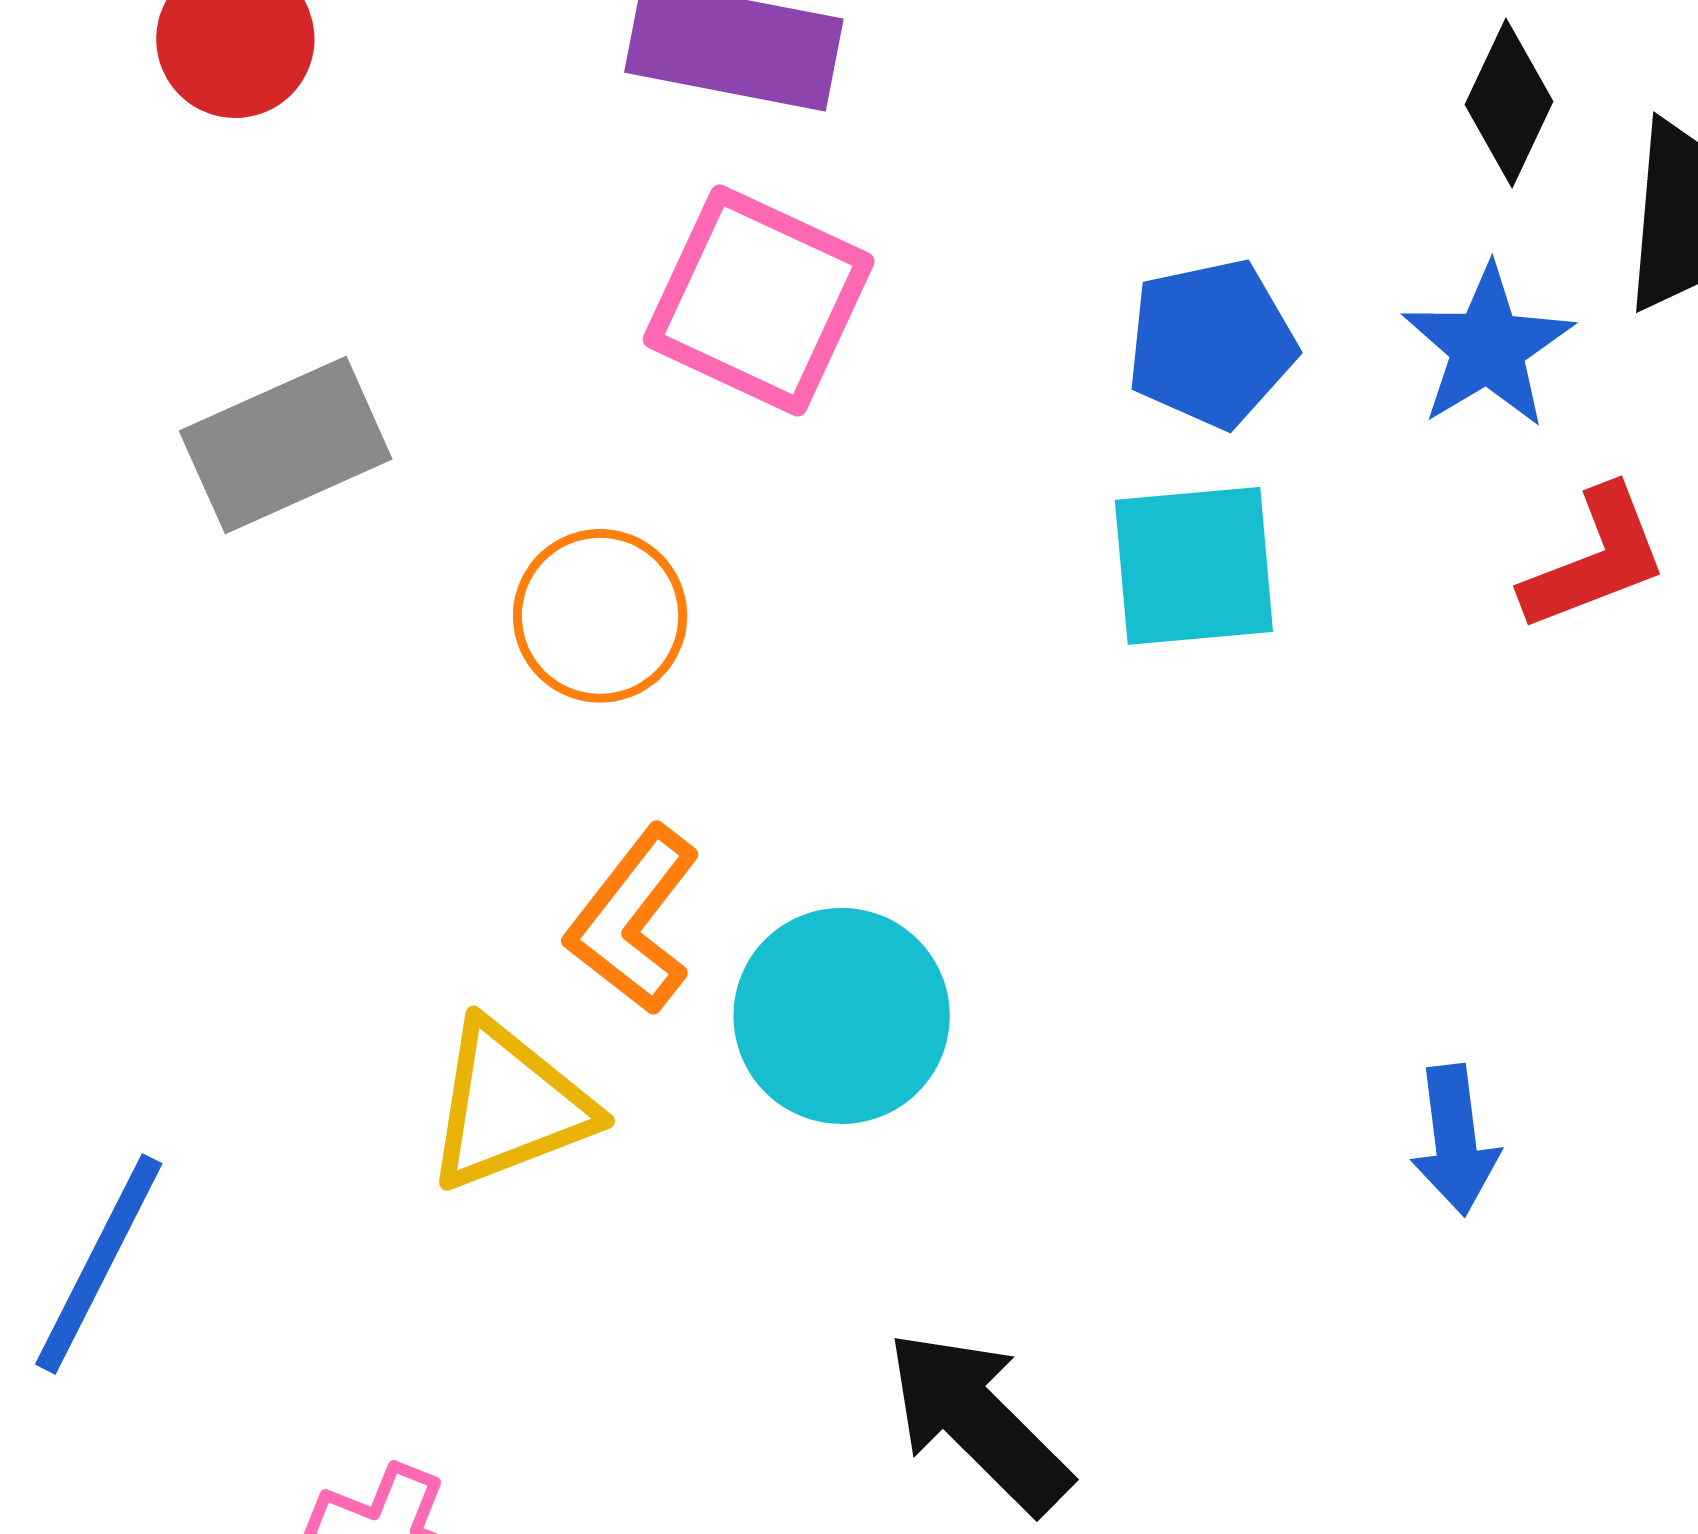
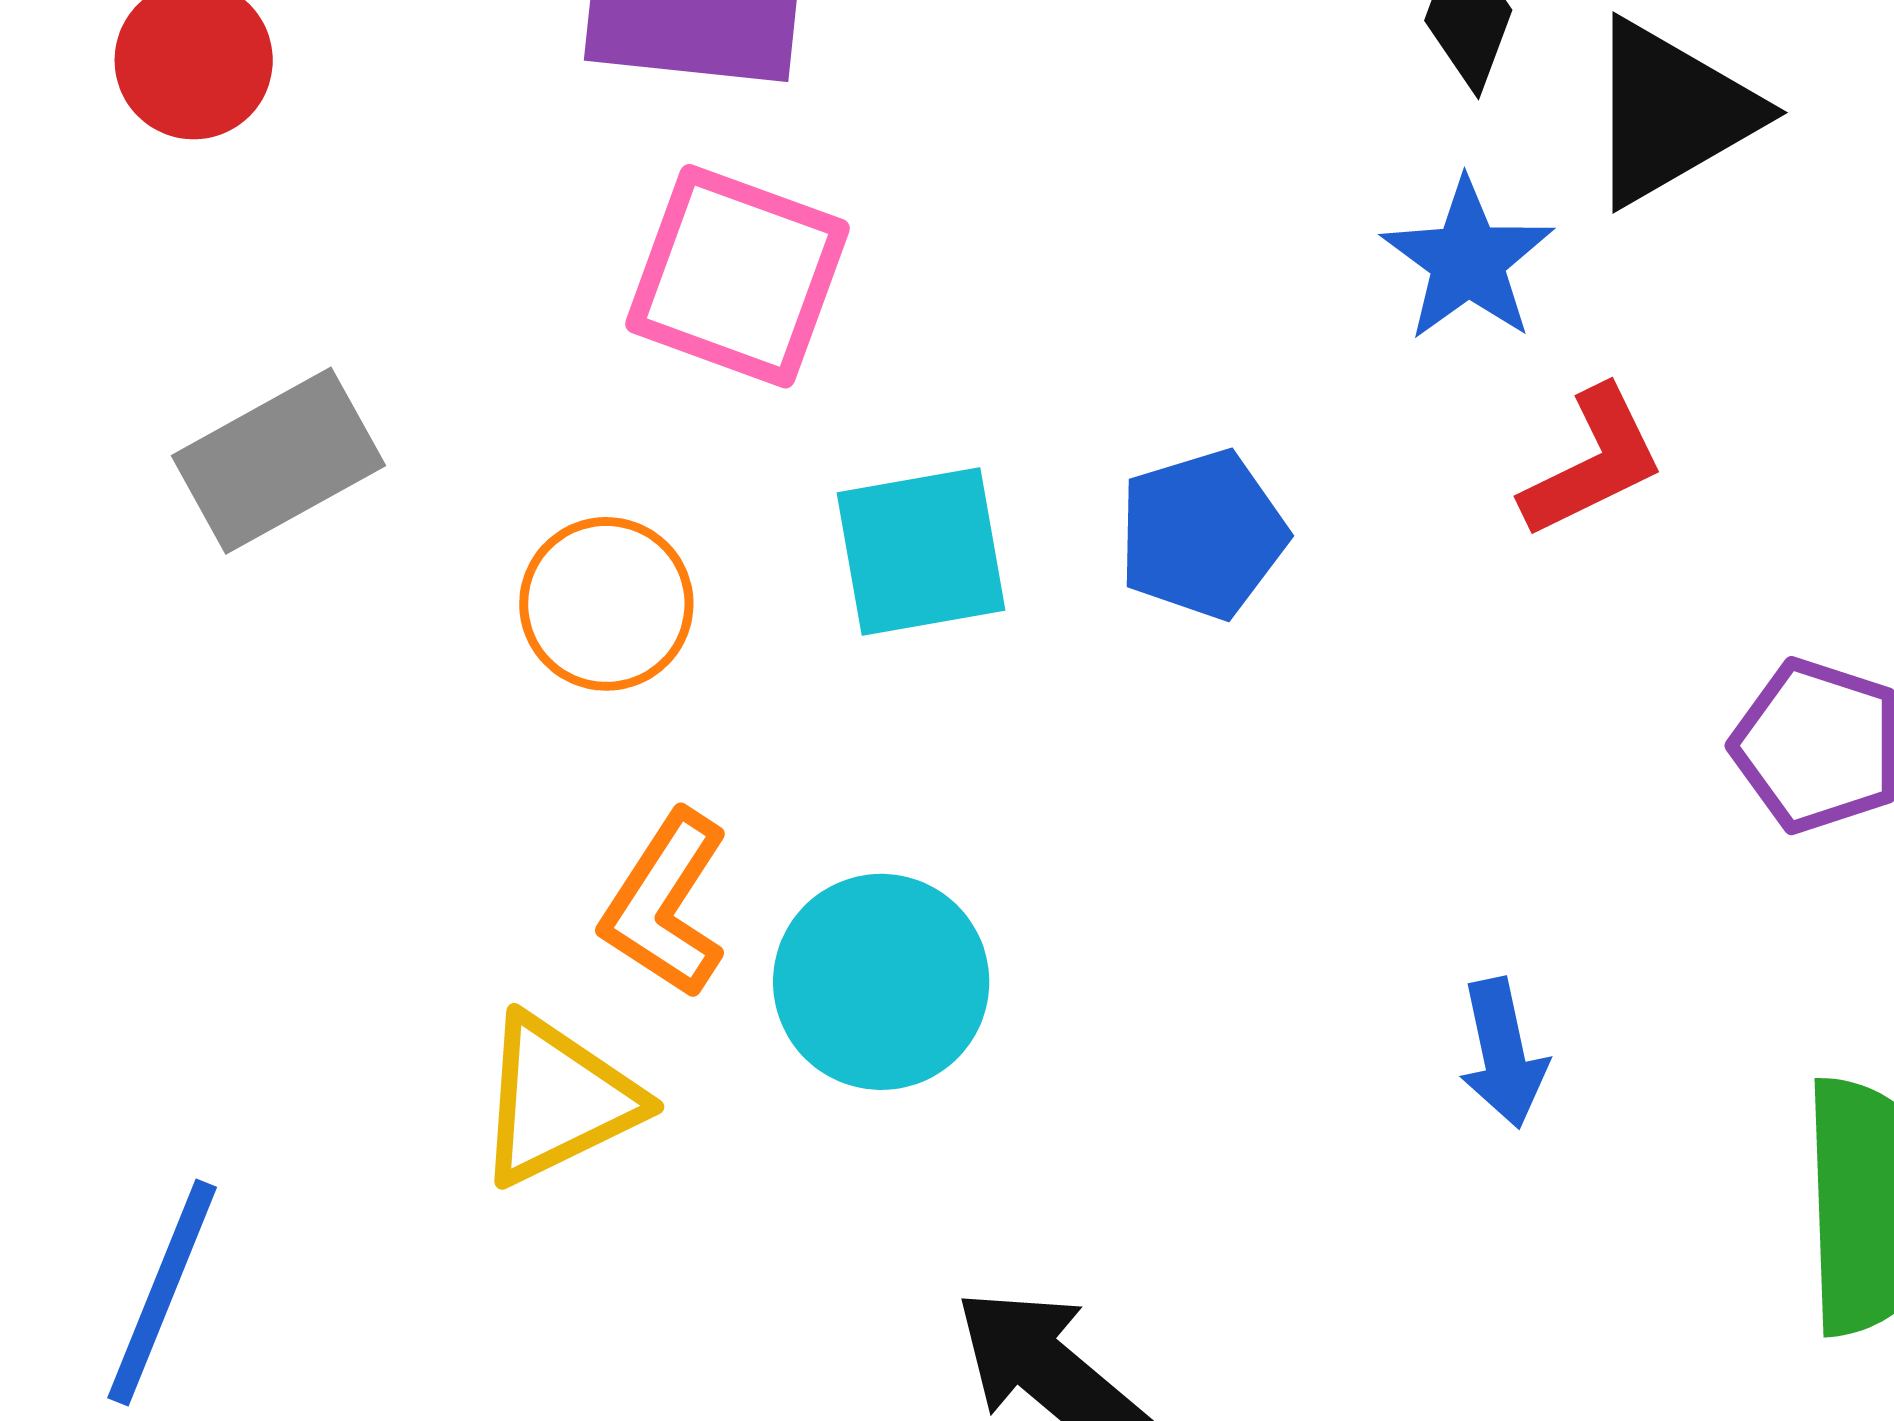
blue pentagon: (1211, 343) -> (1202, 534), moved
cyan square: (1194, 566) -> (921, 551), moved

